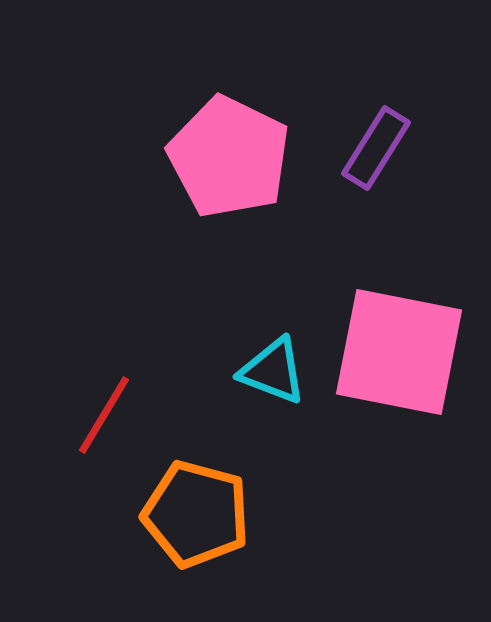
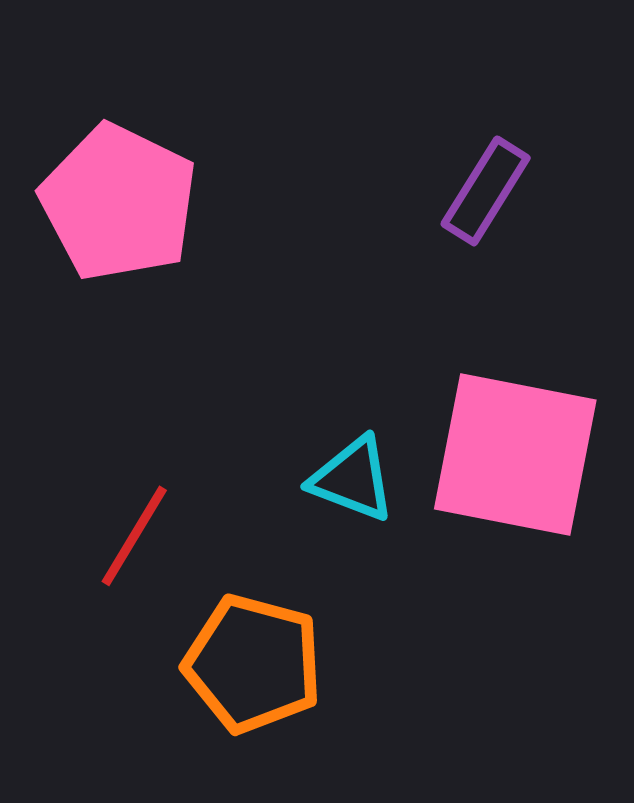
pink pentagon: (229, 157) -> (119, 203), moved

